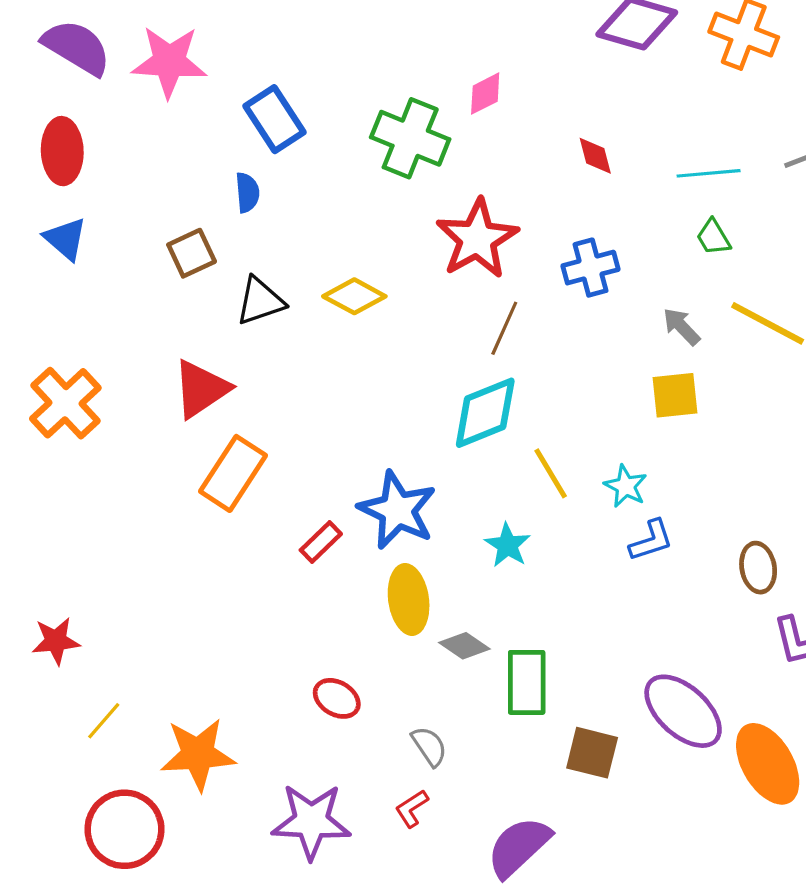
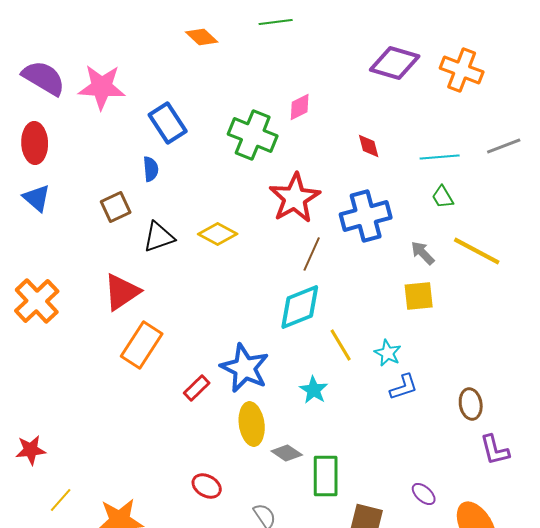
blue cross: (590, 268) -> (366, 216), size x1.4
purple ellipse: (683, 711) -> (424, 494), size x0.5

